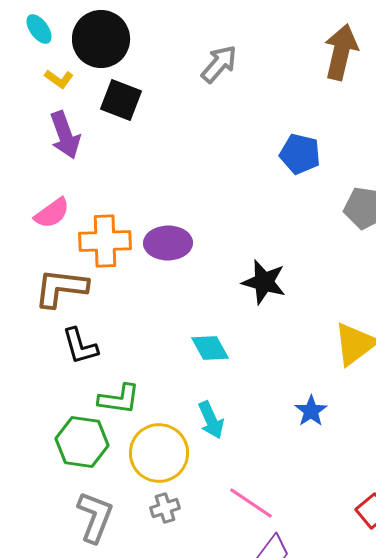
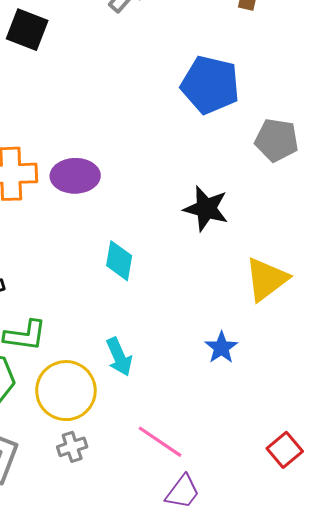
blue pentagon: (300, 154) -> (210, 85), size x1.4
black star: (264, 282) -> (206, 209), moved
cyan diamond: (210, 348) -> (119, 261), moved, turned 39

